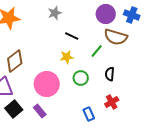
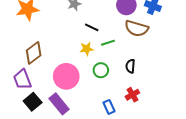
green line: (97, 51) -> (108, 43), moved, turned 32
purple rectangle: (40, 111) -> (59, 104), size x1.5

